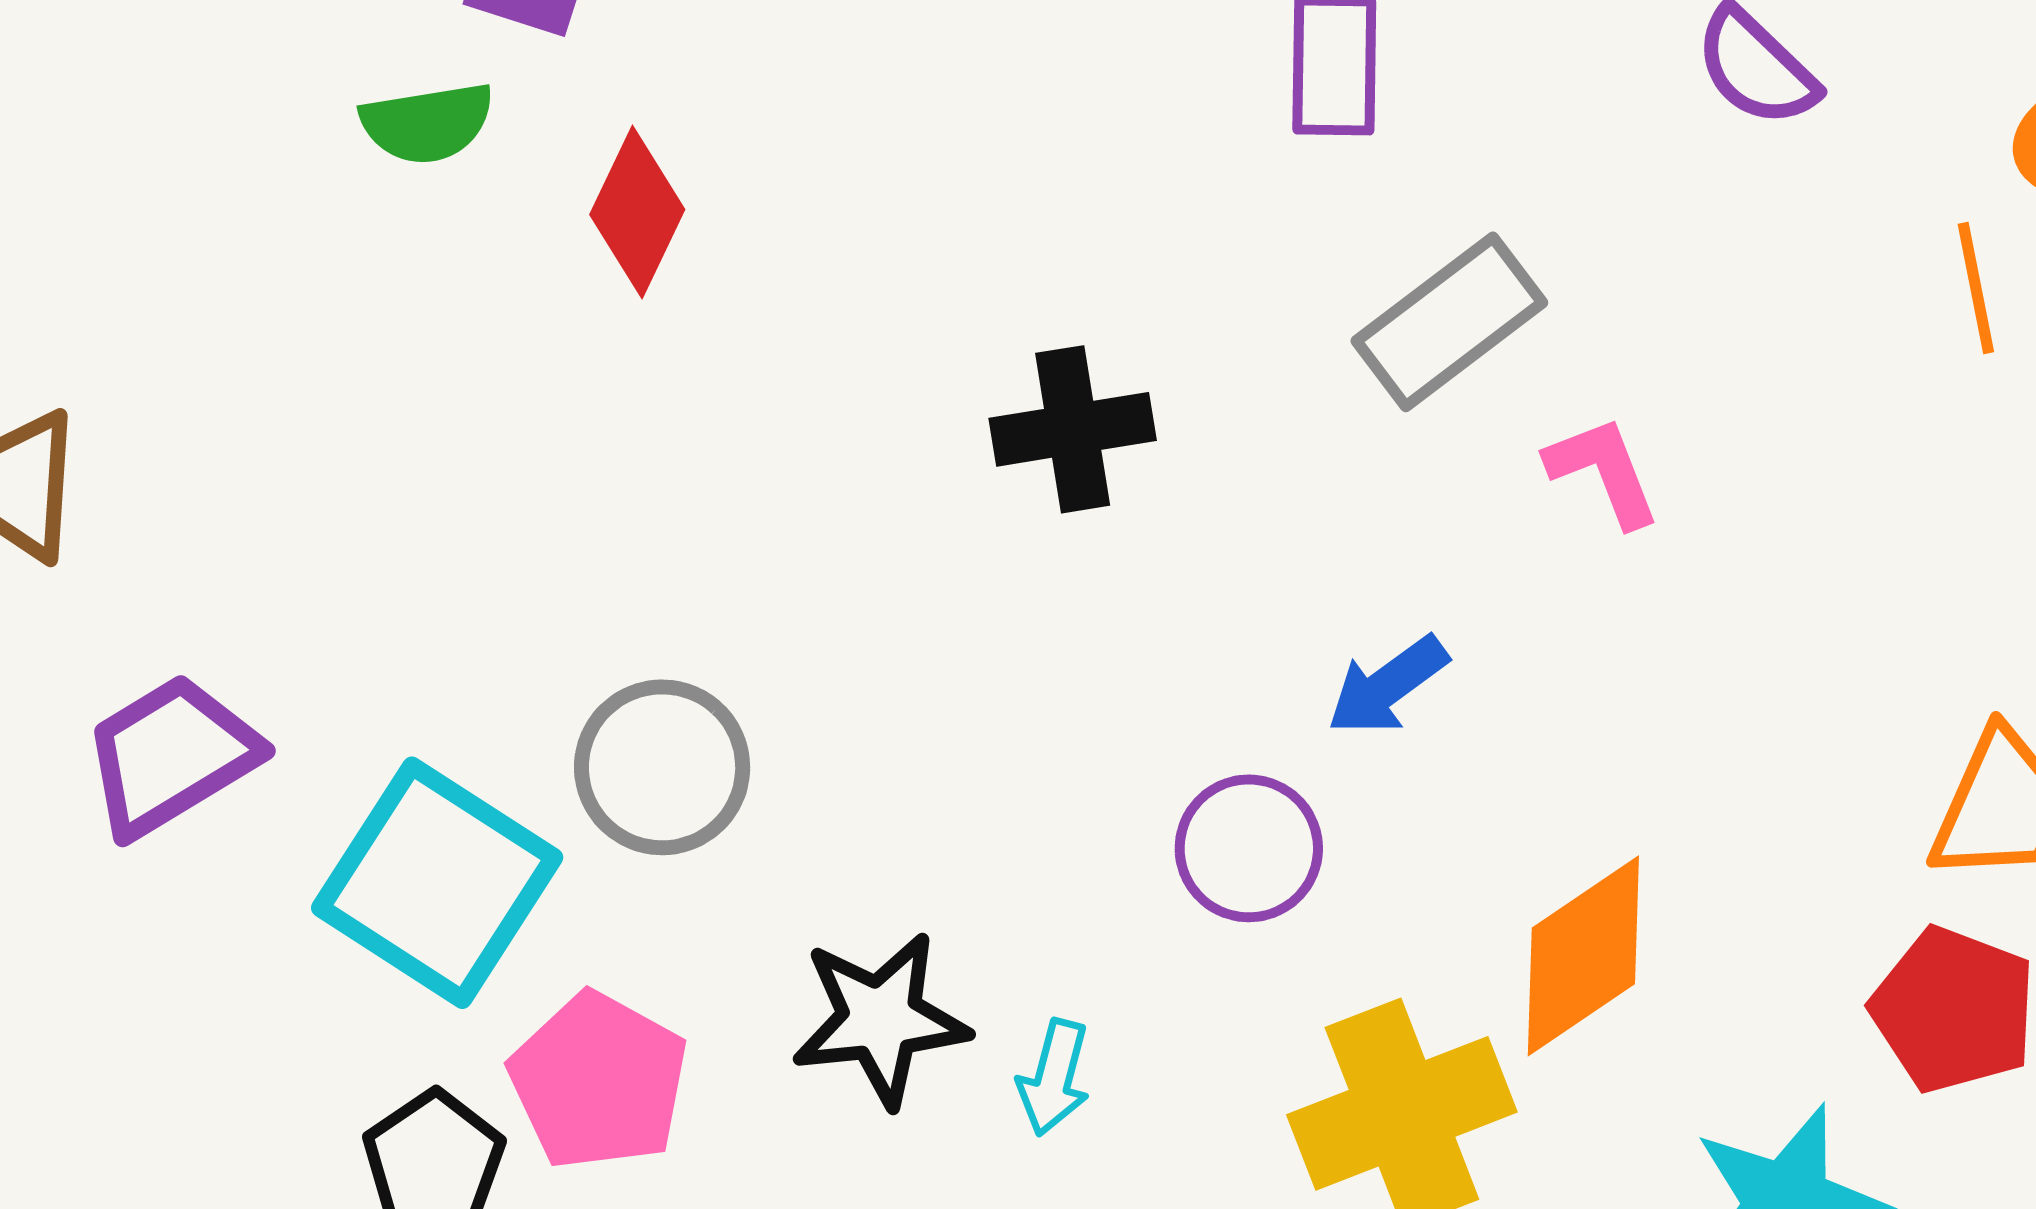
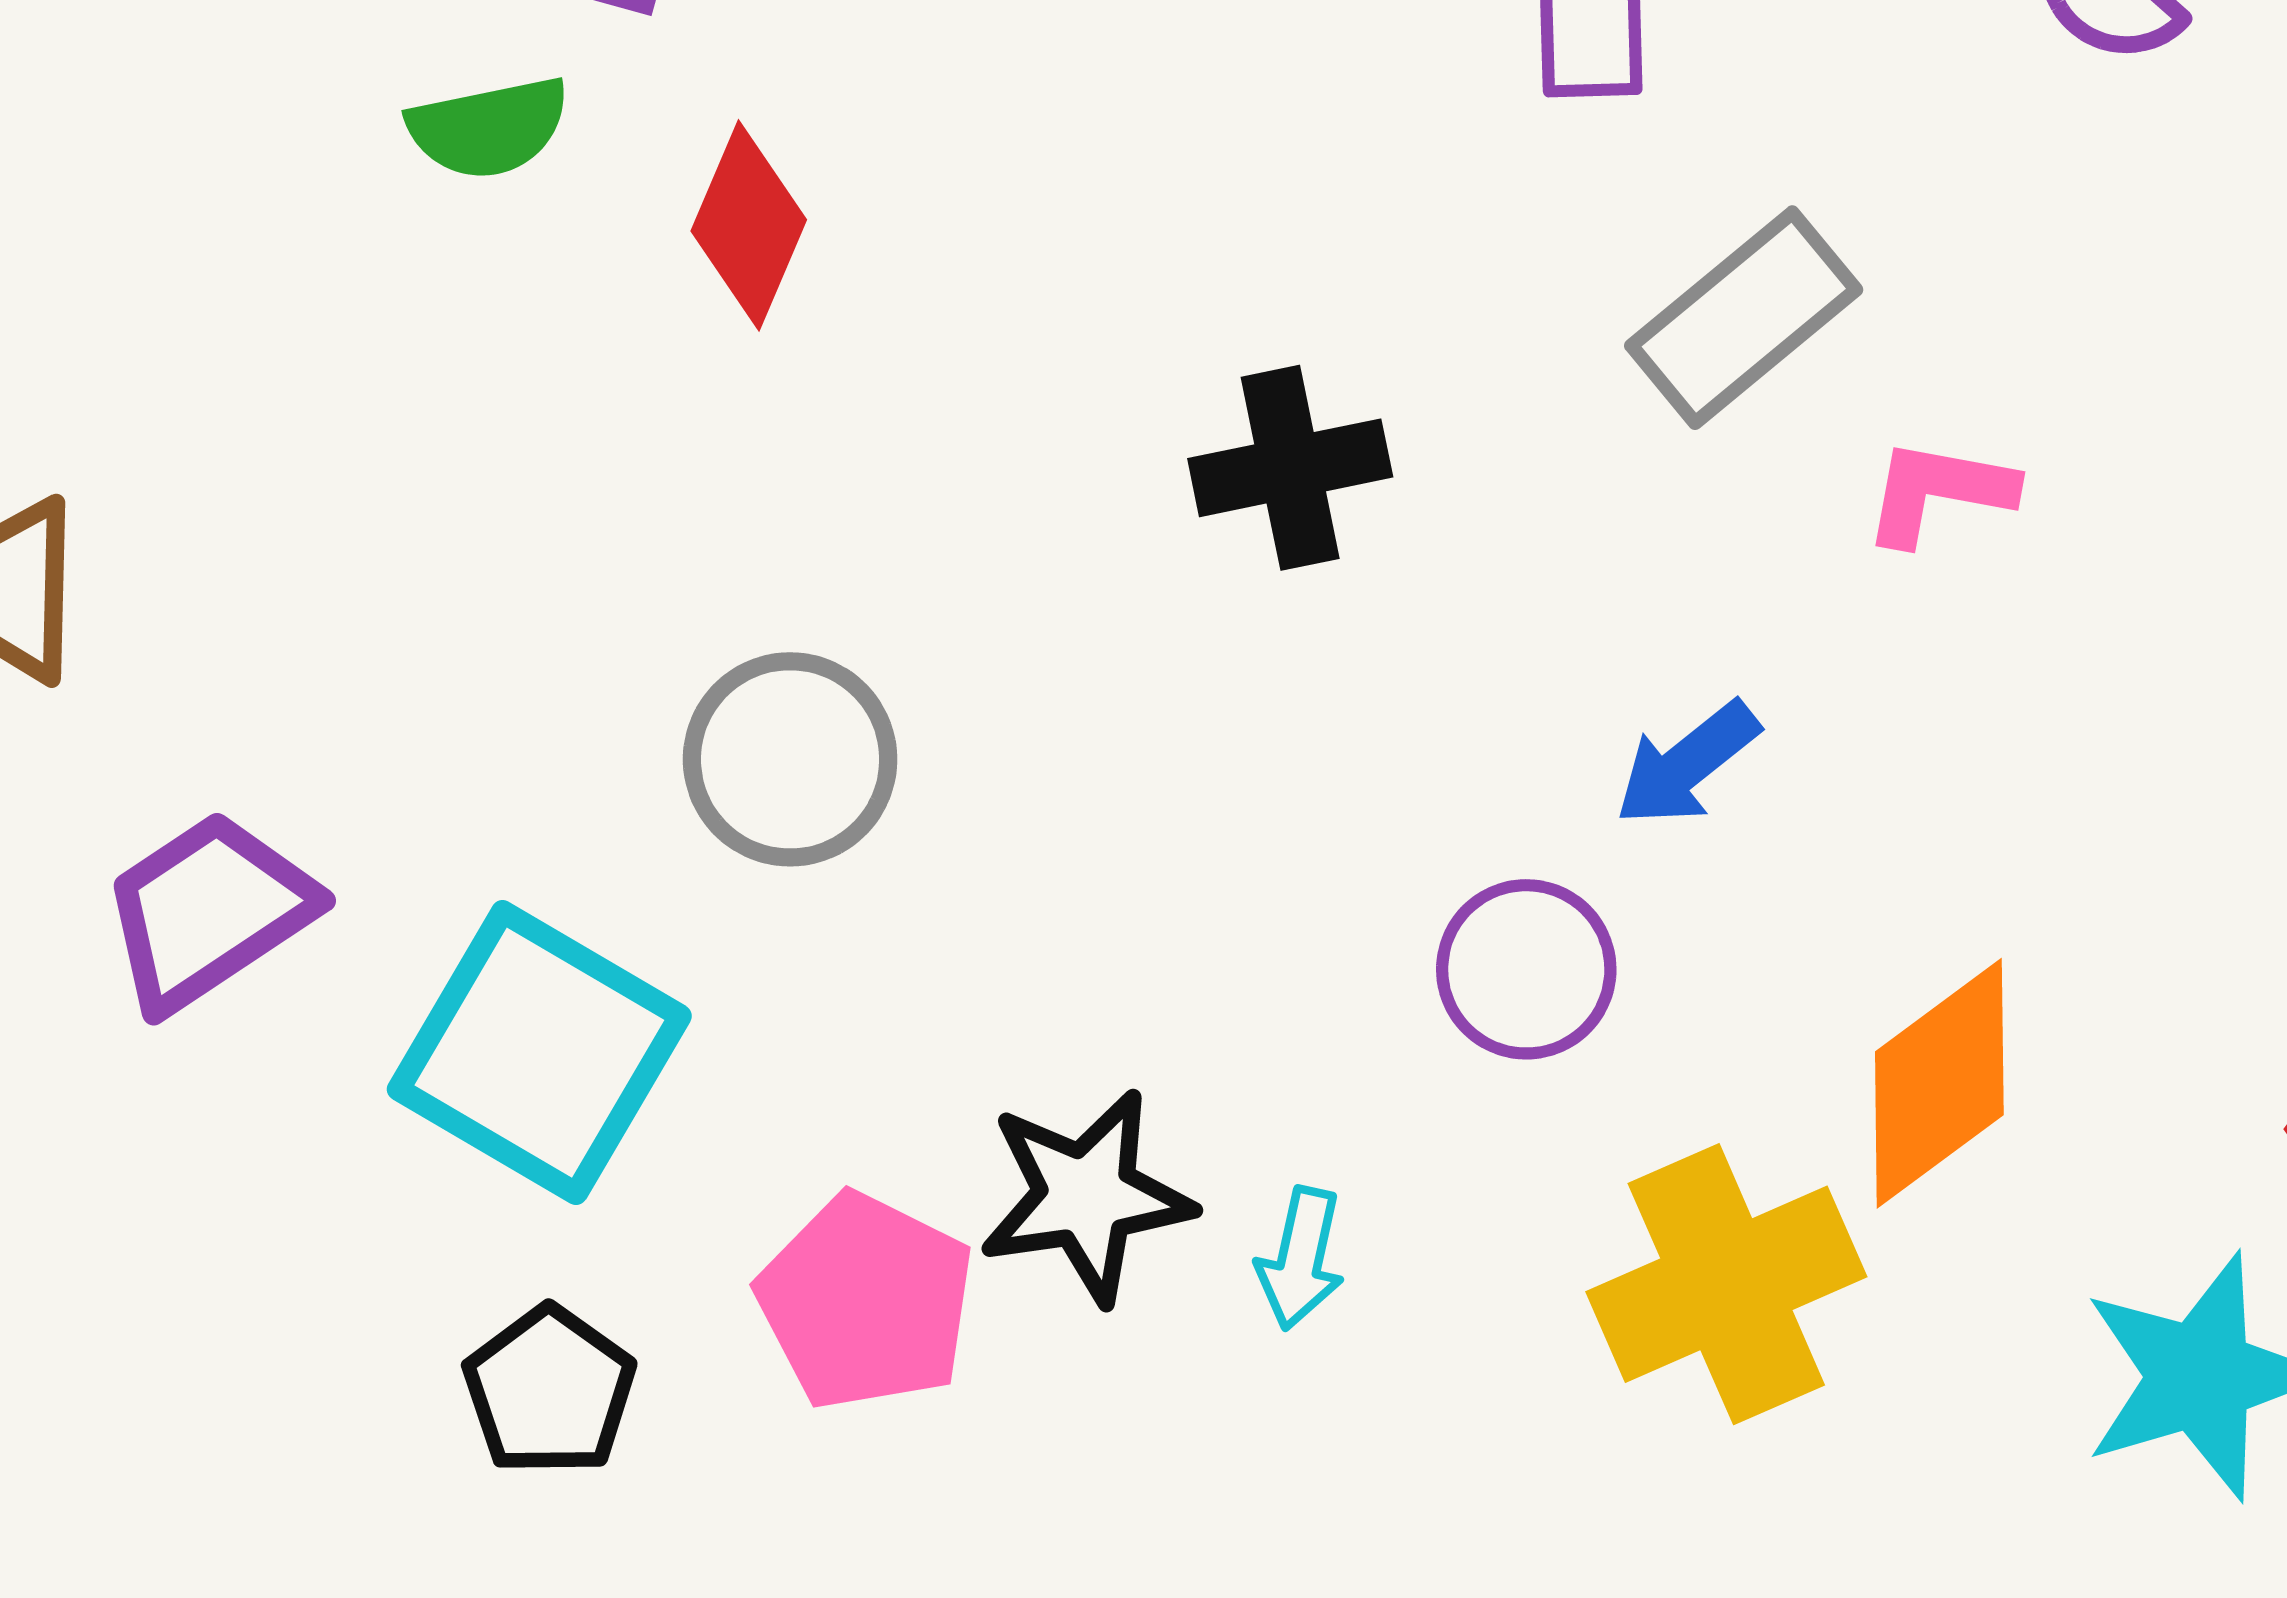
pink L-shape: (1603, 471) -> (1939, 492), turned -56
gray circle: (662, 767) -> (790, 759), moved
pink pentagon: (599, 1081) -> (866, 1302), moved

